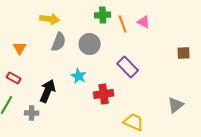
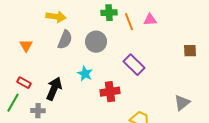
pink triangle: (144, 22) -> (150, 20), turned -32
red rectangle: (14, 78) -> (24, 83), moved

